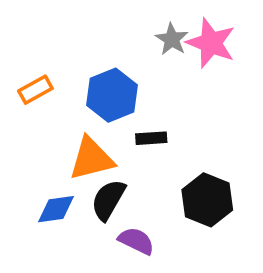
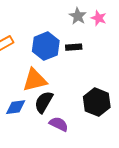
pink star: (211, 43) -> (99, 18), size x0.6
black rectangle: (151, 138) -> (74, 47), moved

